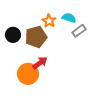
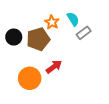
cyan semicircle: (69, 18) -> (73, 19), turned 40
red arrow: (40, 63) -> (54, 67), moved

